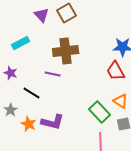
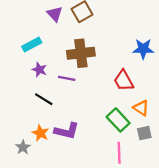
red trapezoid: (116, 71) -> (124, 81), moved
purple star: (11, 73) -> (39, 70), moved
gray star: (11, 110) -> (23, 147), moved

